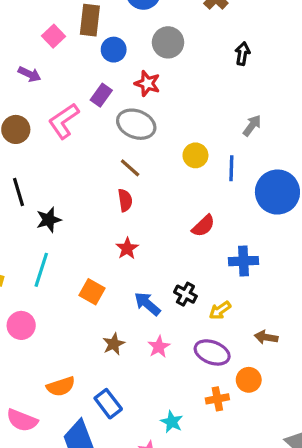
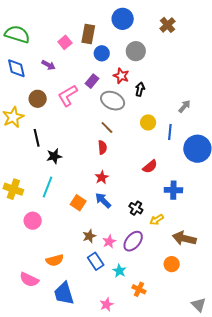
black arrow: (242, 54) -> (140, 89), moved
blue arrow: (147, 304) -> (103, 200), moved
brown arrow: (266, 337) -> (184, 238), size x1.6
pink star: (159, 347) -> (109, 242), moved
purple ellipse: (212, 352) -> (133, 241), moved, turned -75
orange cross: (217, 399) -> (139, 289), moved, turned 32
blue rectangle: (108, 404) -> (96, 261), moved
cyan star: (172, 422) -> (119, 271), moved

